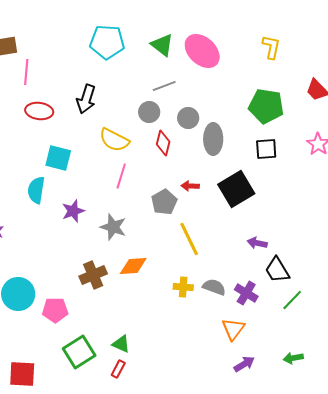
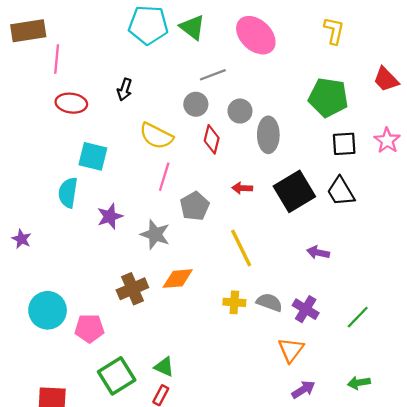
green triangle: (162, 45) -> (192, 27), moved
black arrow: (86, 99) -> (125, 90), size x0.7
black square: (266, 149) -> (344, 144), moved
gray pentagon: (164, 202) -> (195, 206), moved
black trapezoid: (277, 270) -> (341, 191), moved

